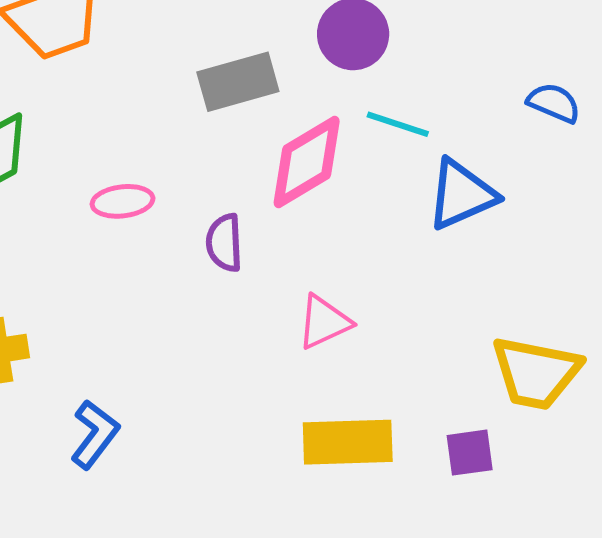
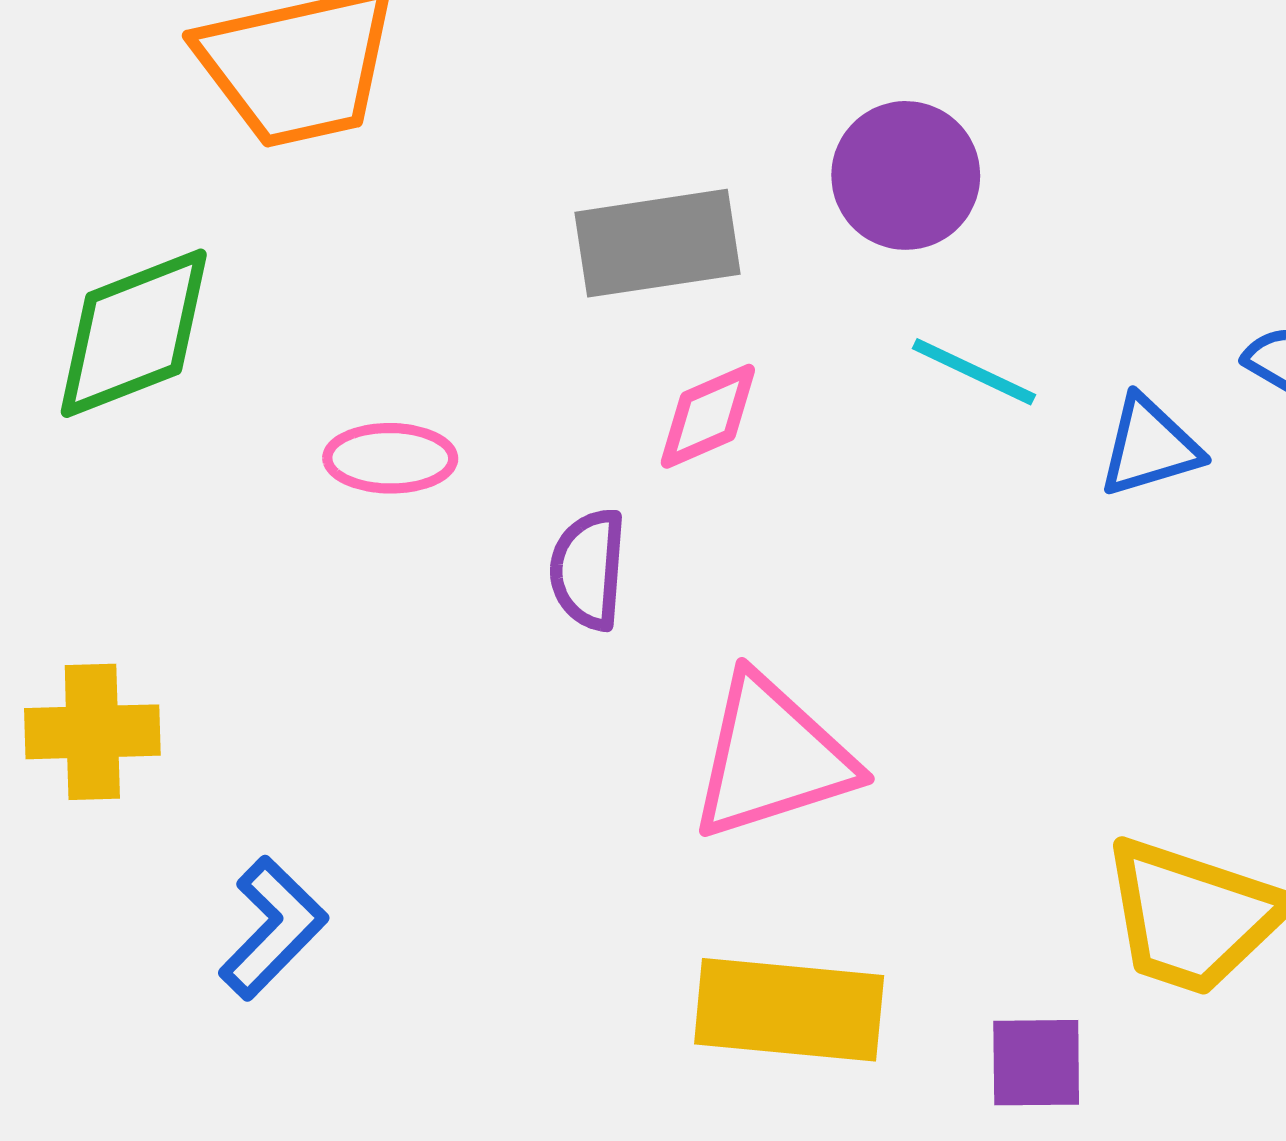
pink diamond: (307, 162) -> (708, 416), moved, size x0.6
blue triangle: (462, 195) -> (1150, 447), moved, size x0.7
pink triangle: (324, 322) -> (772, 758), size x1.5

